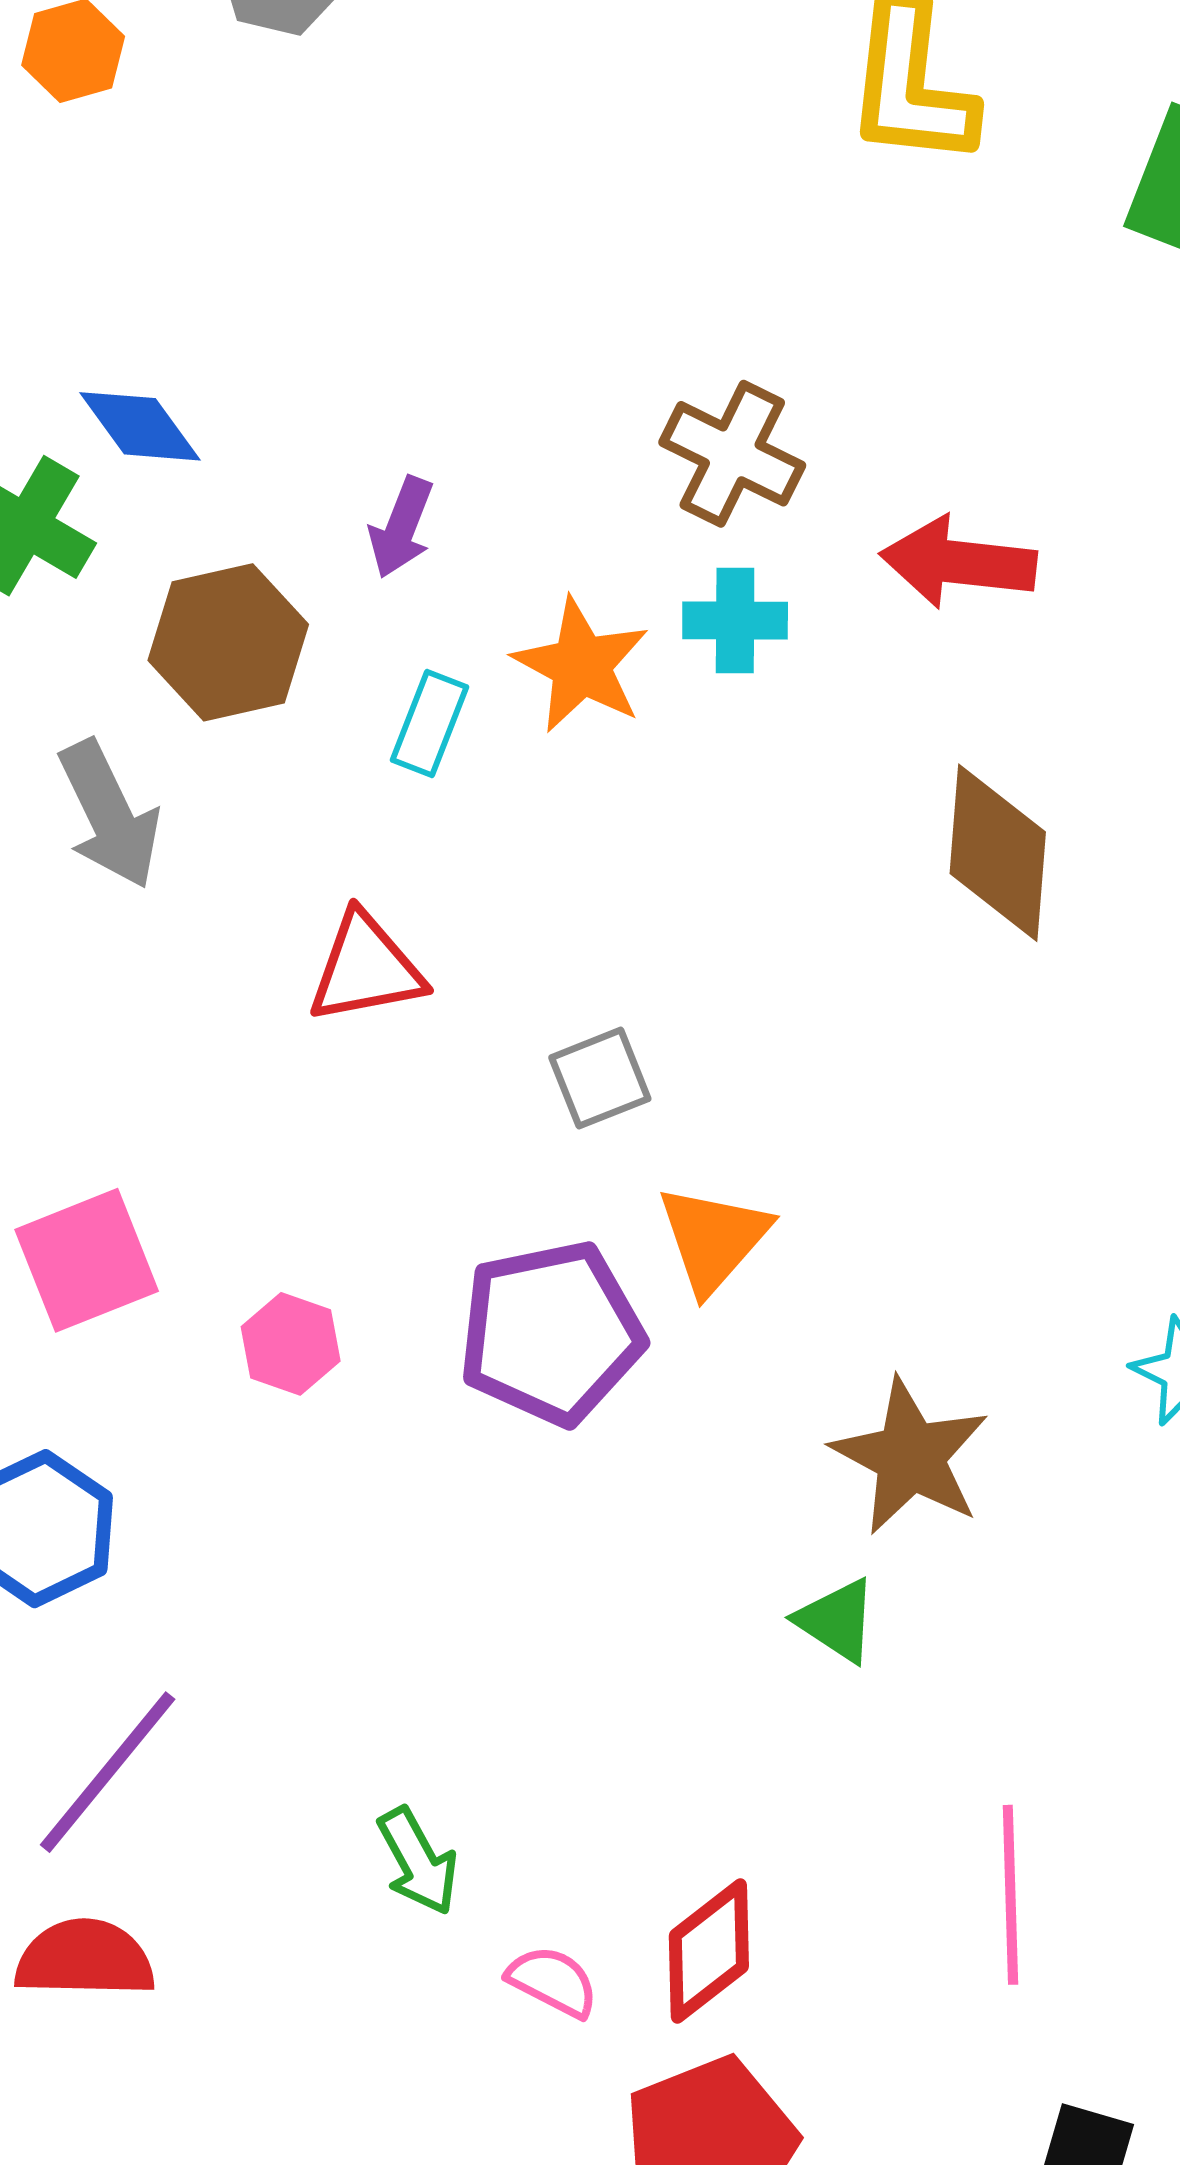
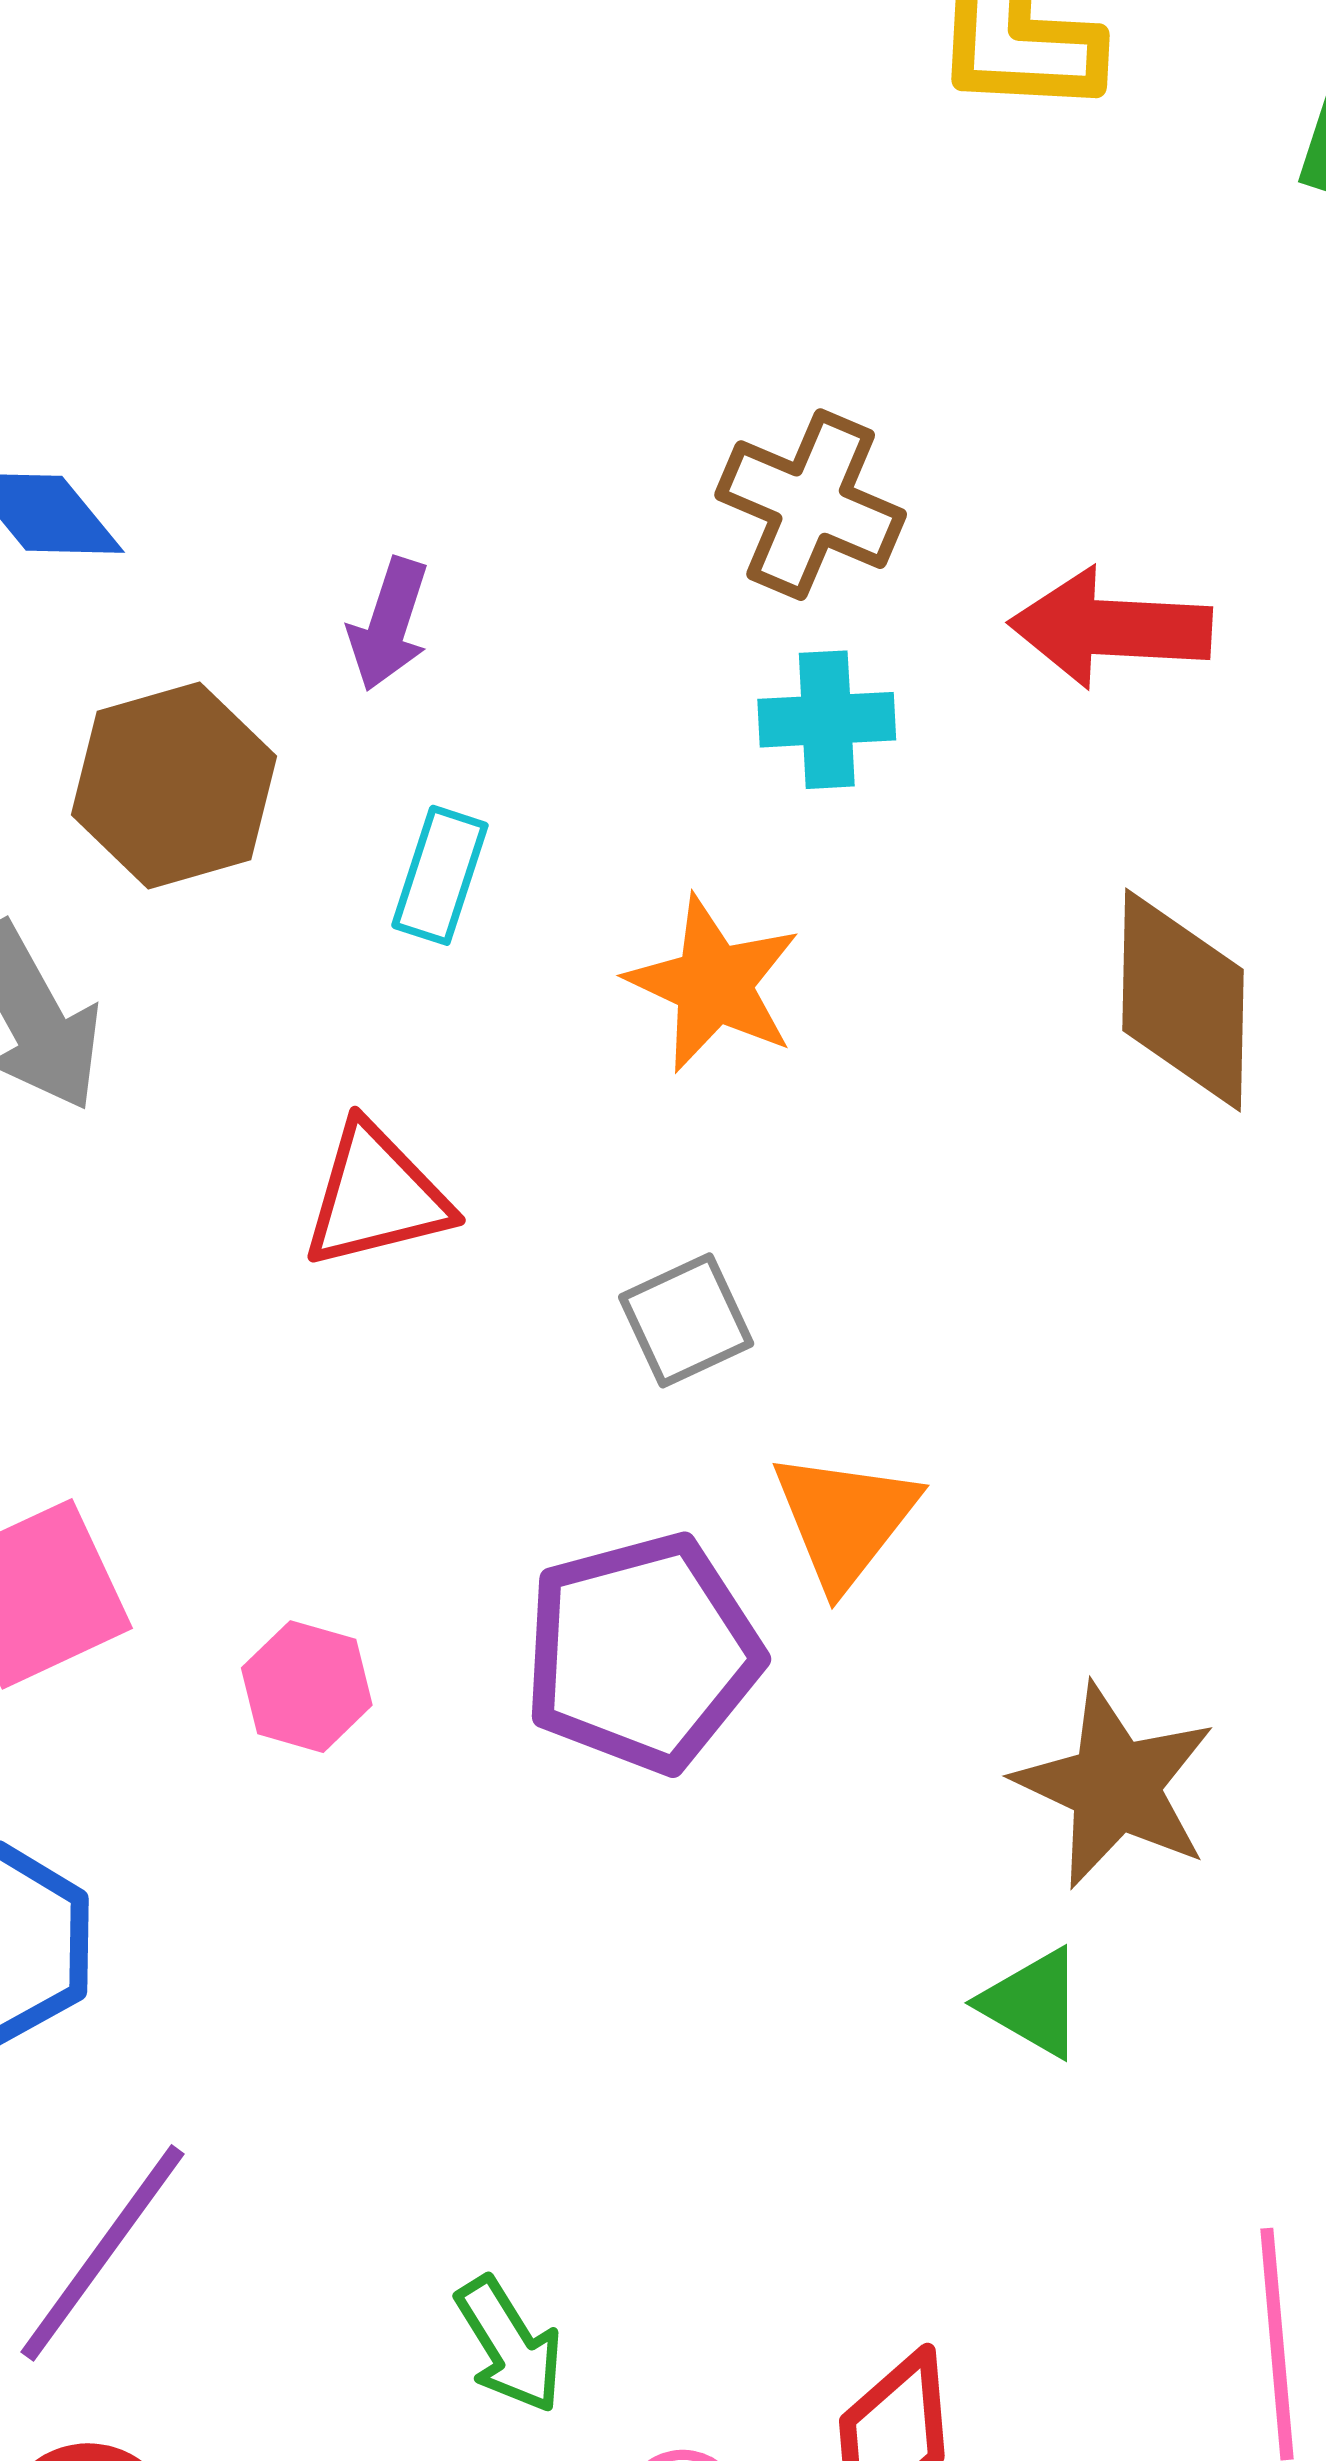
orange star: (581, 665) -> (714, 984), moved

